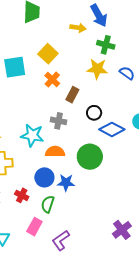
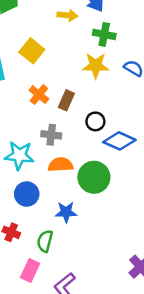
orange cross: (52, 80) -> (39, 95), moved
orange semicircle: (55, 152) -> (61, 165), moved
blue circle: (44, 177) -> (27, 194), moved

